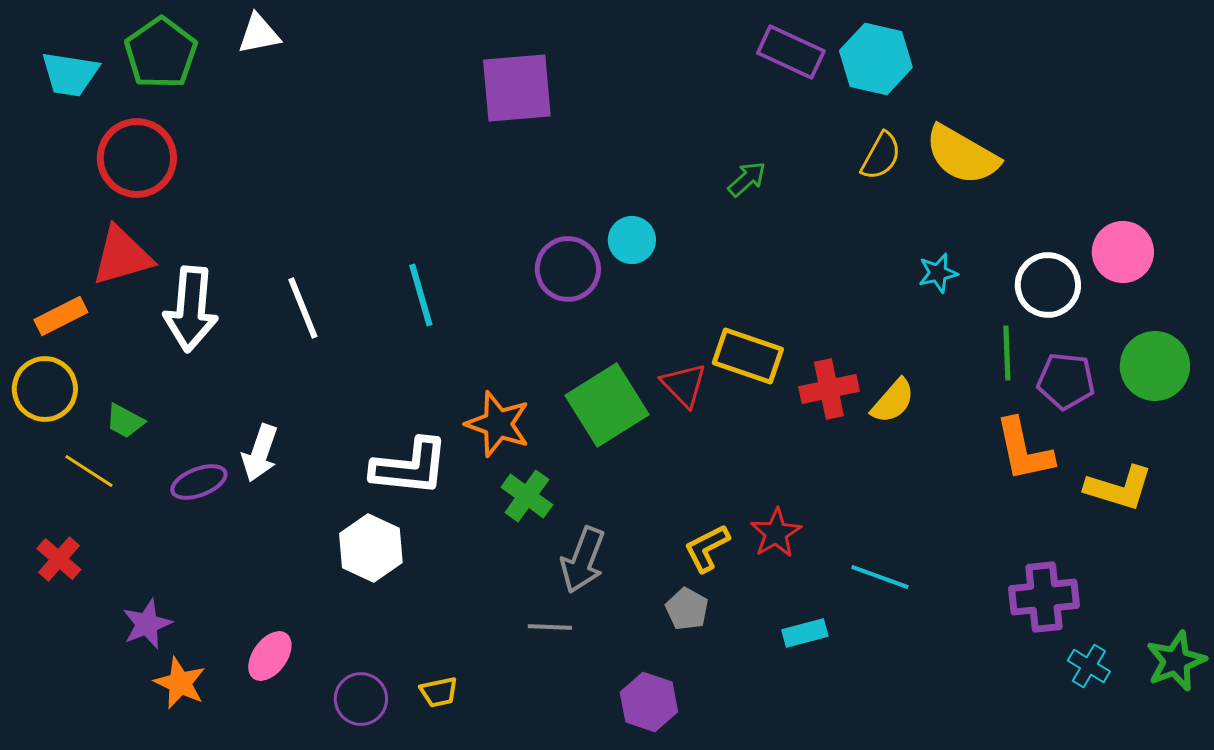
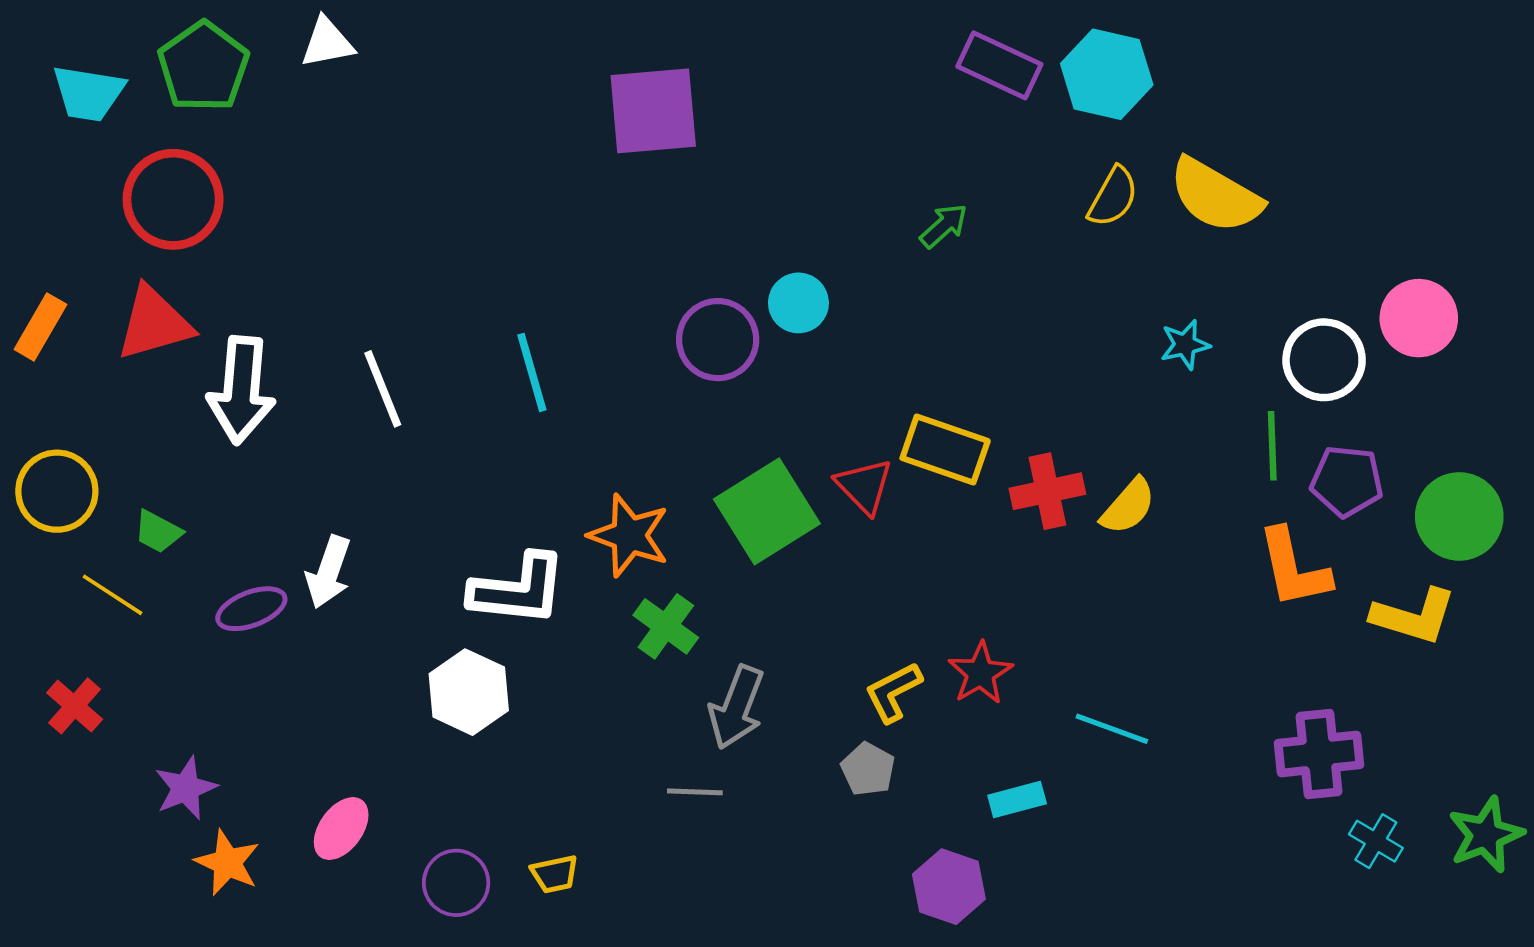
orange rectangle: (61, 316) -> (40, 327), moved, turned -33
green circle: (1155, 366) -> (1459, 516), moved
purple hexagon: (649, 702) -> (949, 887), moved

